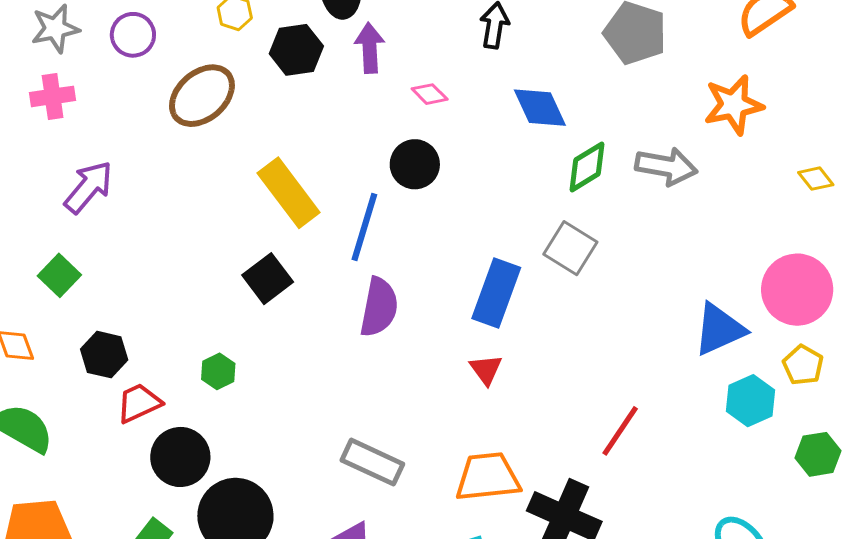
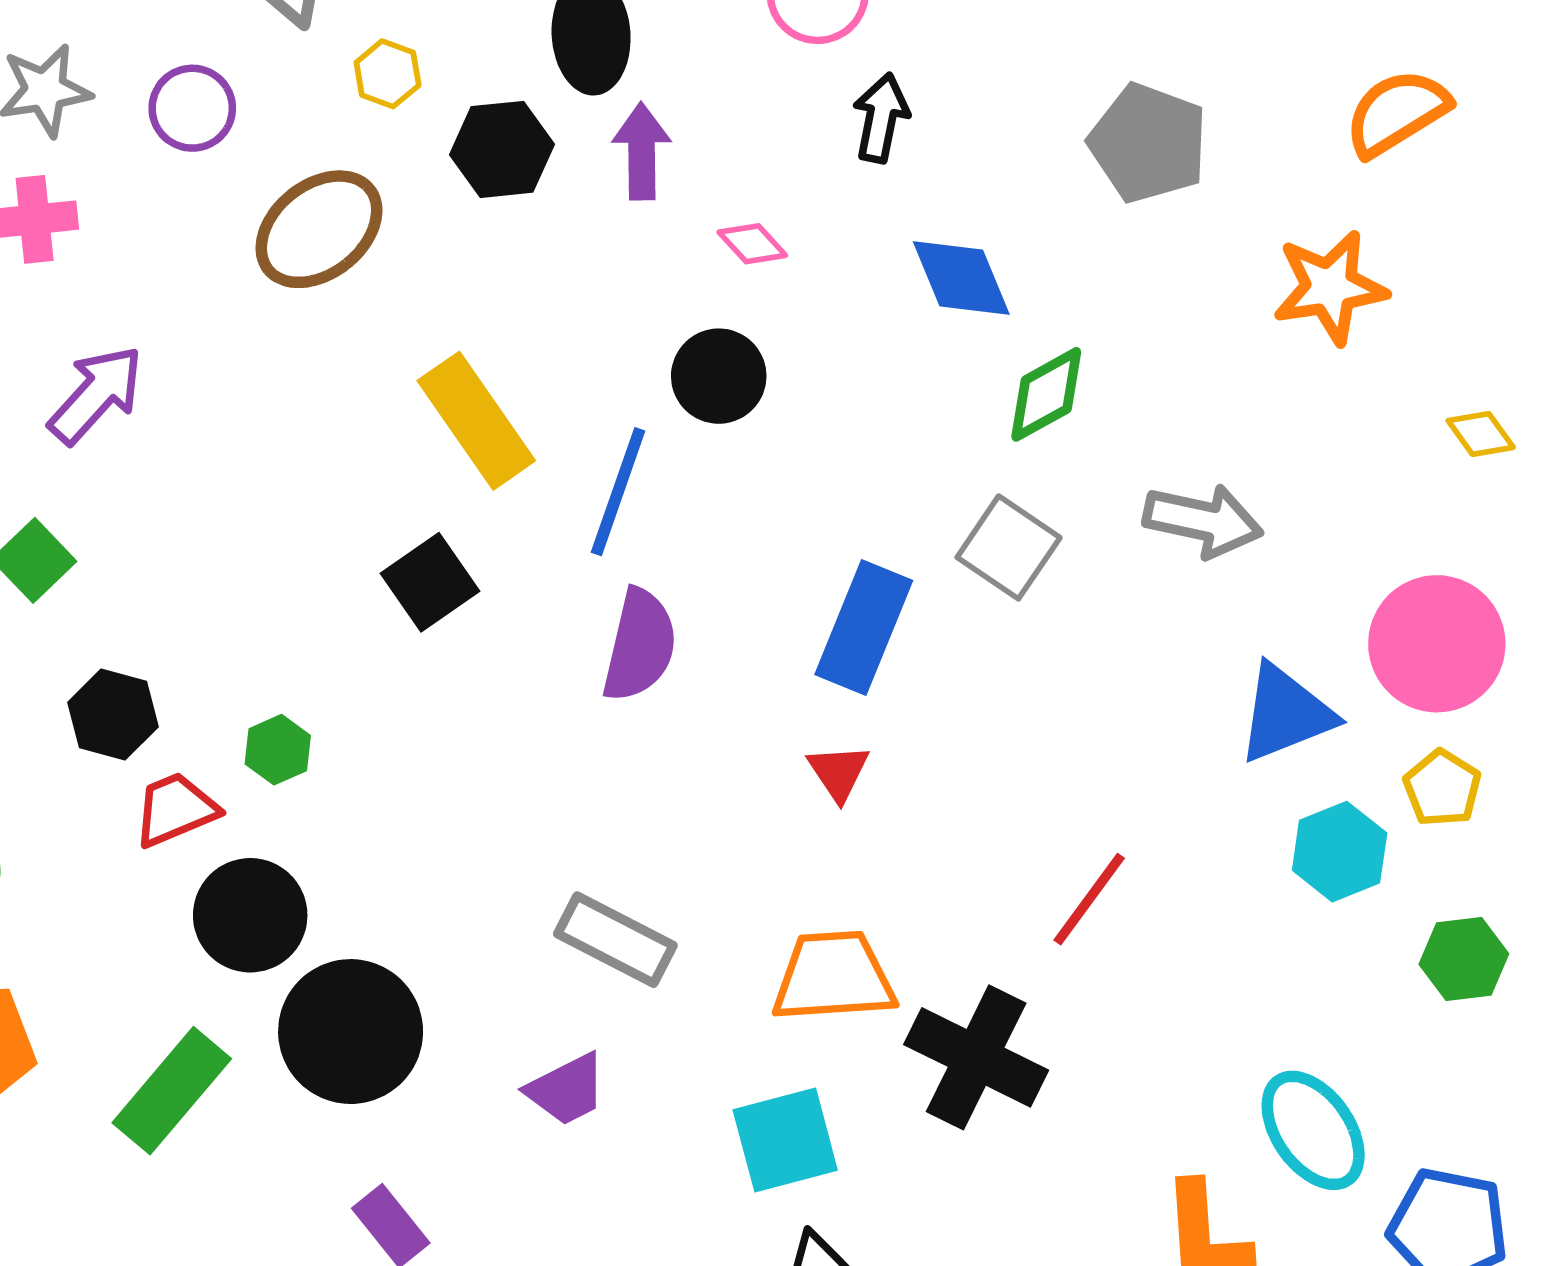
gray arrow: (666, 166) -> (1203, 521), moved
green hexagon: (218, 371) -> (278, 750), moved

